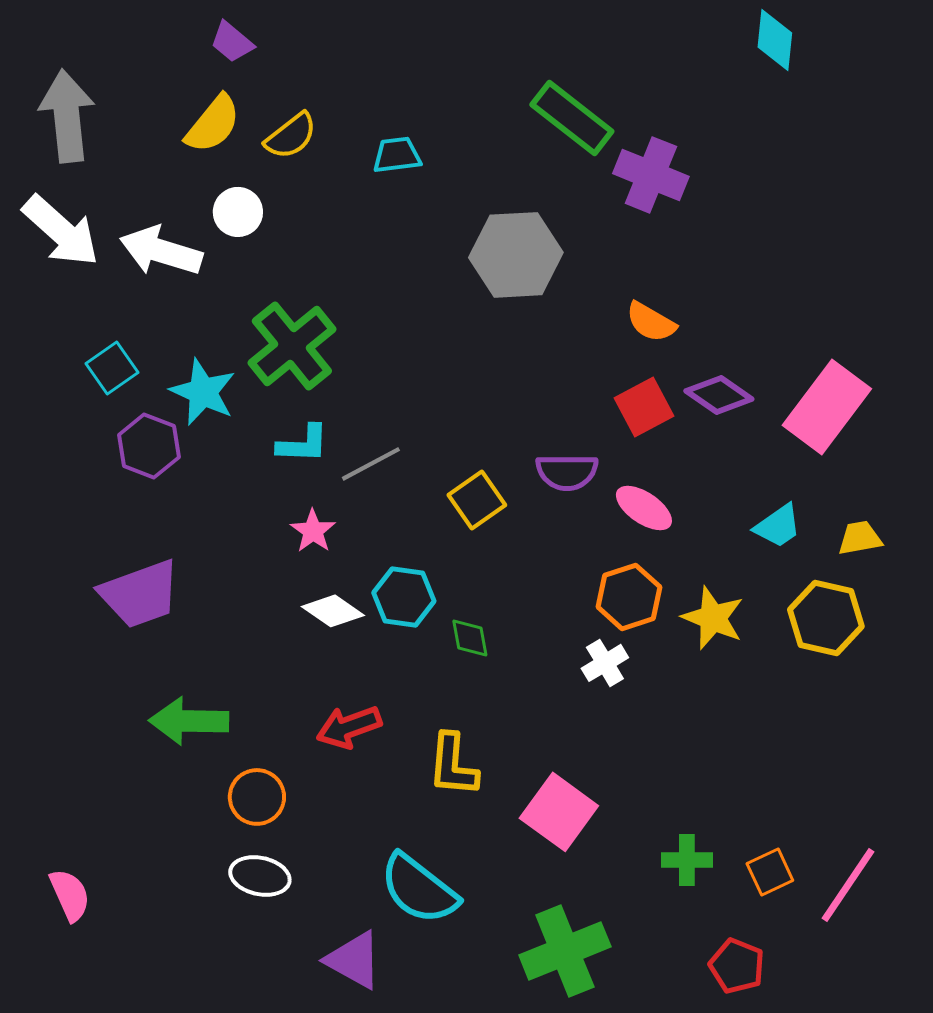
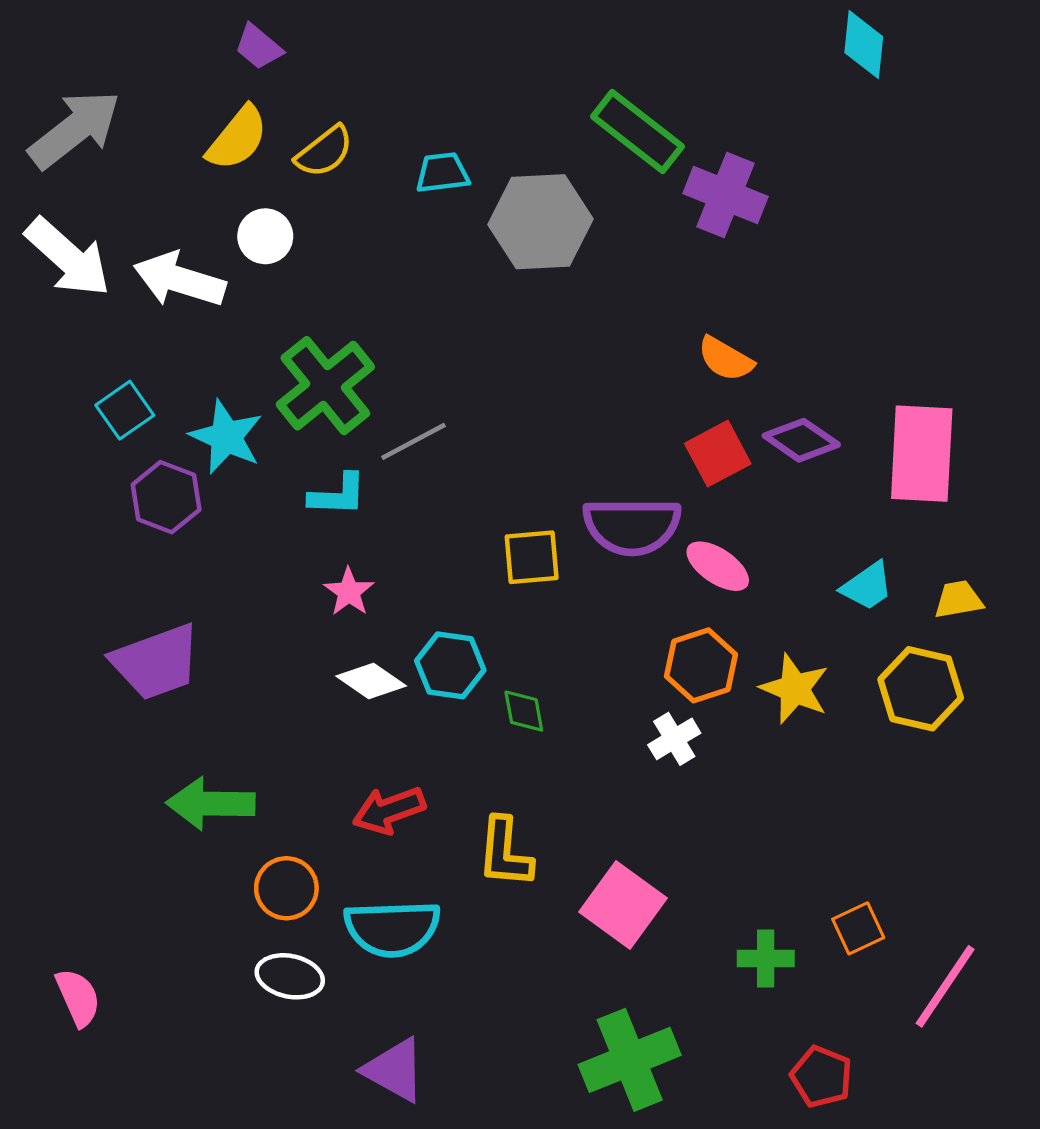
gray arrow: (67, 116) -> (75, 129), turned 58
gray hexagon: (516, 255) -> (541, 222), moved
pink rectangle: (827, 407) -> (922, 454), turned -34
gray line: (371, 464) -> (413, 441), moved
purple semicircle: (567, 472) -> (632, 526), size x1.4
yellow square: (477, 500) -> (532, 557), turned 30
orange square: (770, 872) -> (858, 928), moved
cyan semicircle: (419, 889) -> (392, 928), moved, turned -40

